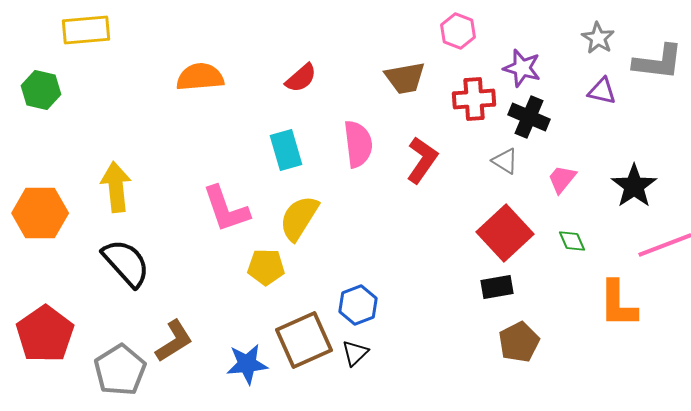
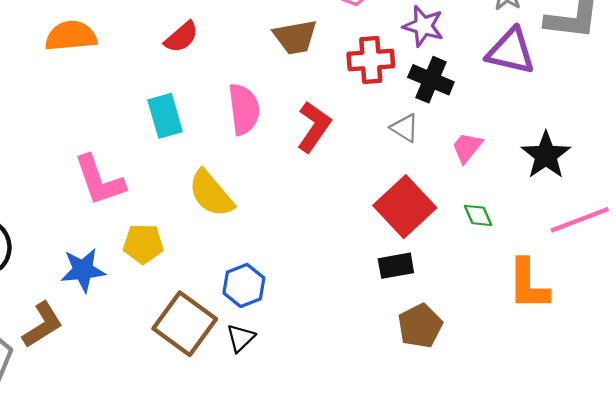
purple triangle: (602, 91) -> (511, 51), size x1.6
yellow semicircle: (299, 218) -> (211, 194), moved, turned -72
brown square: (304, 340) -> (185, 324), turned -30
blue star: (247, 364) -> (83, 270), moved

